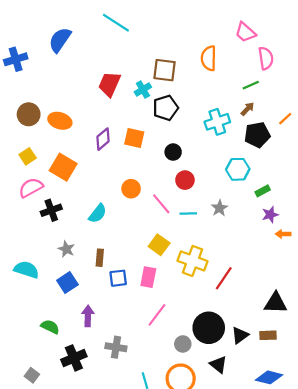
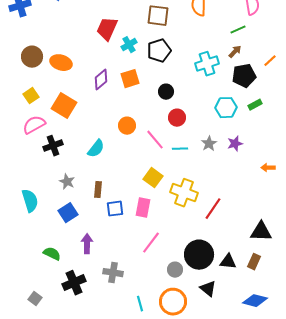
cyan cross: (143, 89) -> (129, 45), moved
orange square: (134, 138) -> (130, 79), turned -30
green rectangle: (263, 191) -> (255, 105), moved
purple star: (270, 215) -> (235, 144), moved
cyan semicircle: (26, 270) -> (30, 201), turned 55
black triangle: (240, 335) -> (228, 262), turned 42
brown rectangle: (268, 335) -> (254, 262), turned -63

